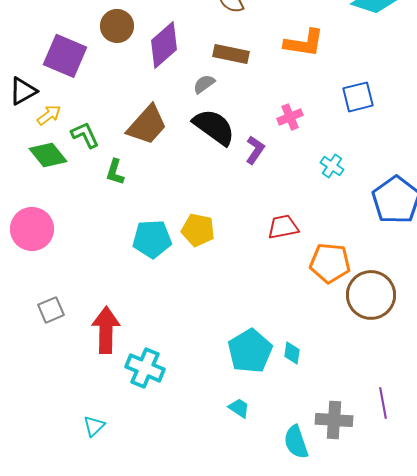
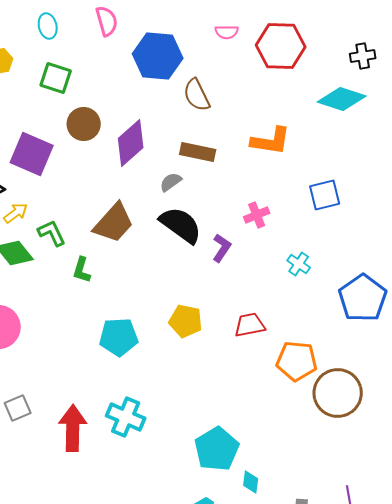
yellow pentagon: (198, 230) -> (186, 321), moved
cyan diamond: (292, 353) -> (251, 482), moved
cyan cross: (145, 368) -> (126, 417), moved

